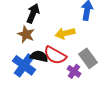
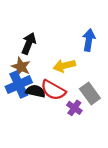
blue cross: (24, 65) -> (19, 85), moved, turned 30

